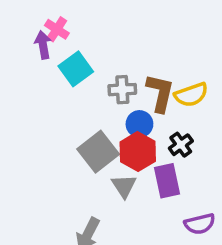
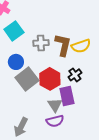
blue circle: (139, 124) -> (16, 62), moved
gray triangle: (124, 186) -> (55, 105), moved
purple semicircle: (200, 224) -> (55, 121), moved

